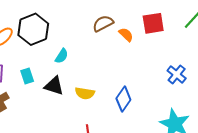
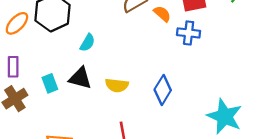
blue cross: (177, 74) -> (189, 33), moved, turned -30
cyan rectangle: (27, 76) -> (50, 83), moved

